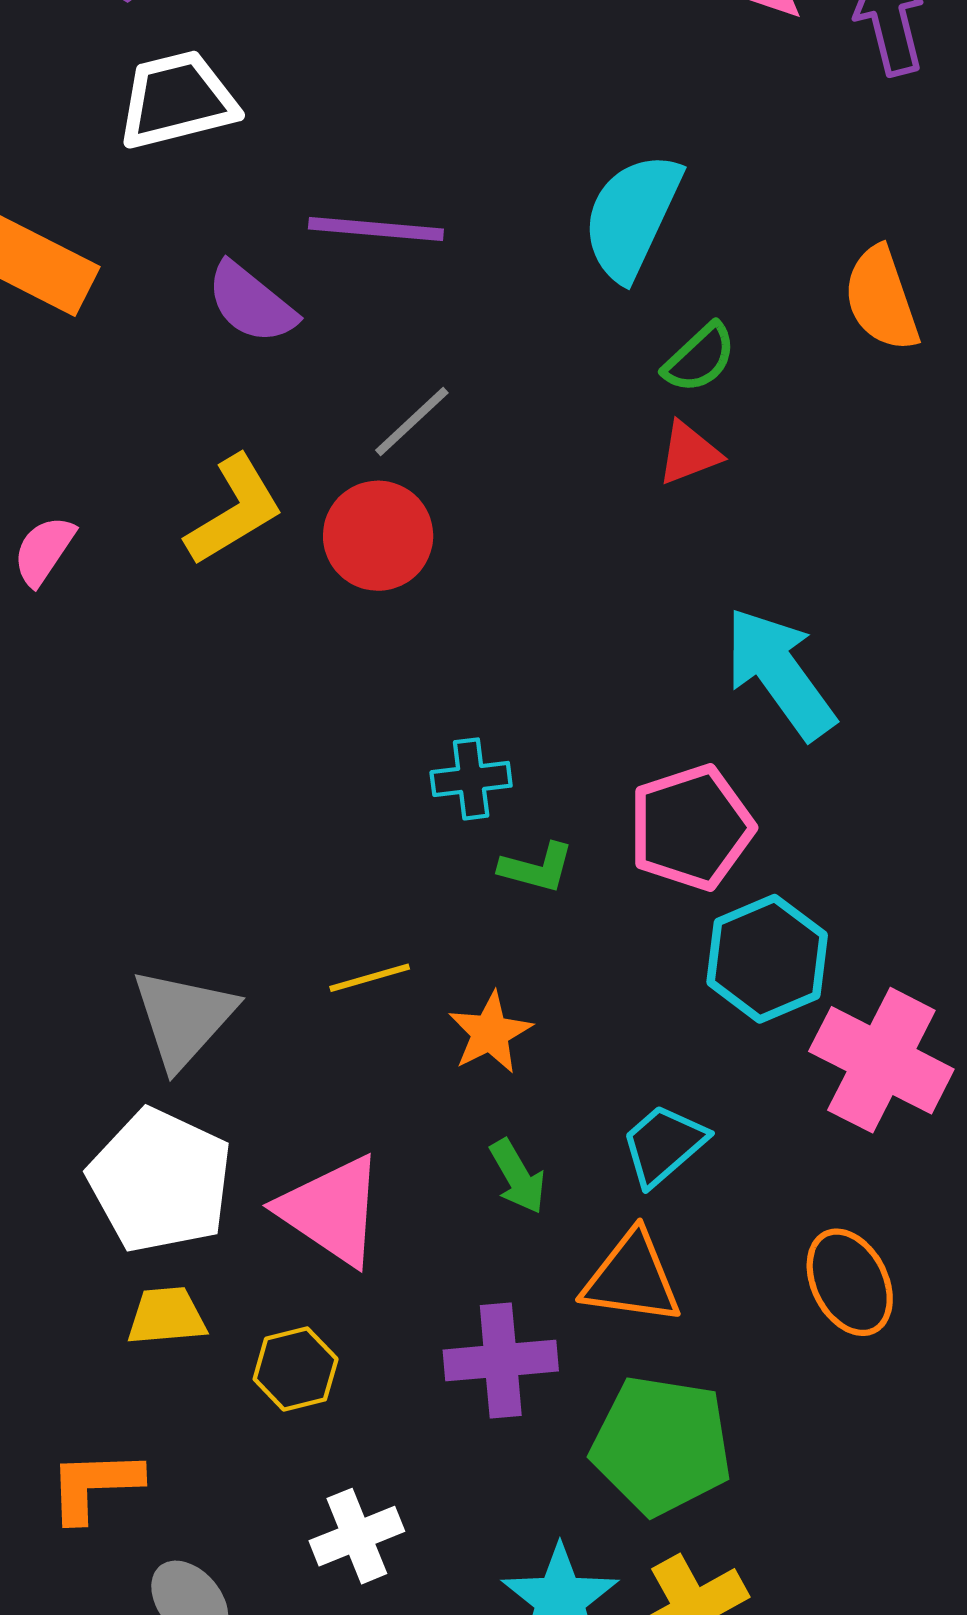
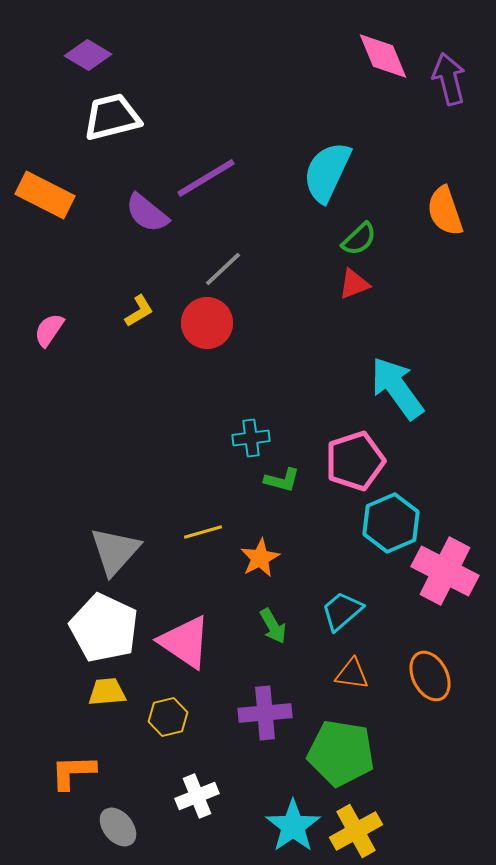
purple line: (376, 229) -> (206, 178), turned -36
yellow L-shape: (234, 510) -> (139, 311), size x0.6
orange triangle: (632, 1278) -> (352, 674), moved, size x0.7

